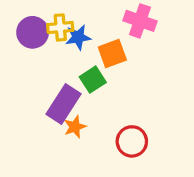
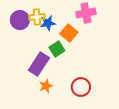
pink cross: (140, 21) -> (86, 13), turned -30
orange square: (112, 54) -> (69, 33), turned -30
orange star: (75, 127) -> (46, 86), moved

